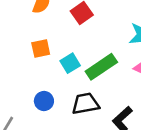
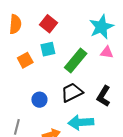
cyan square: (70, 63) -> (48, 49), moved, turned 35

